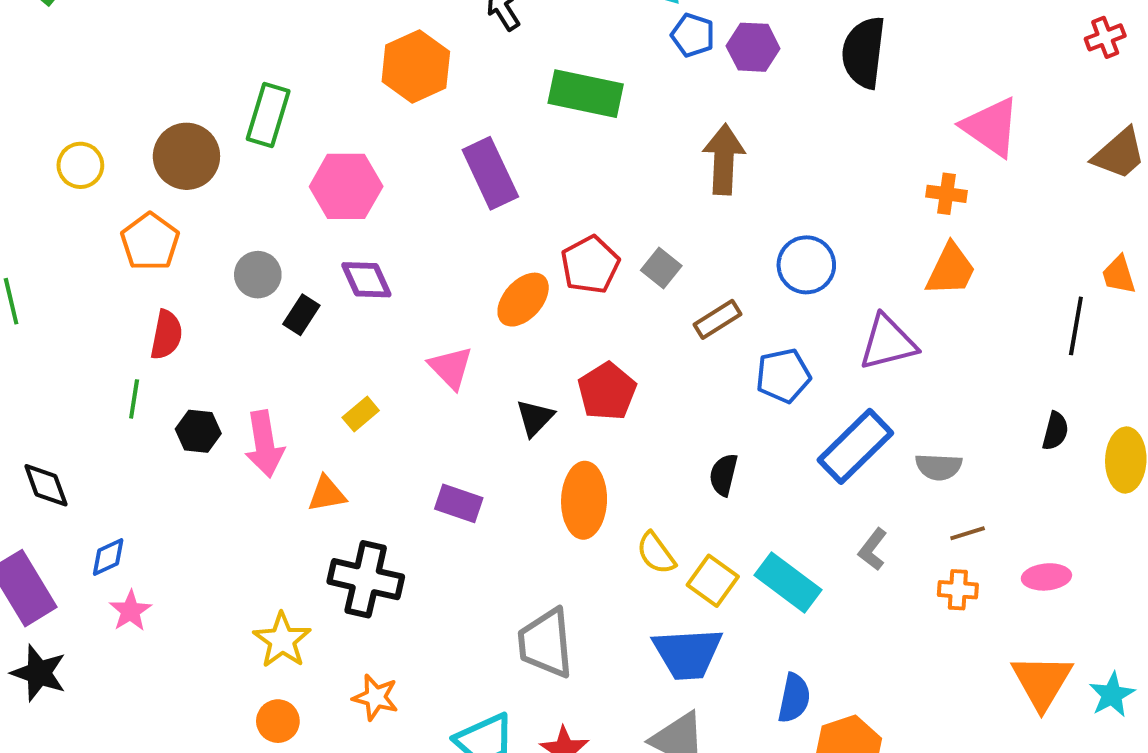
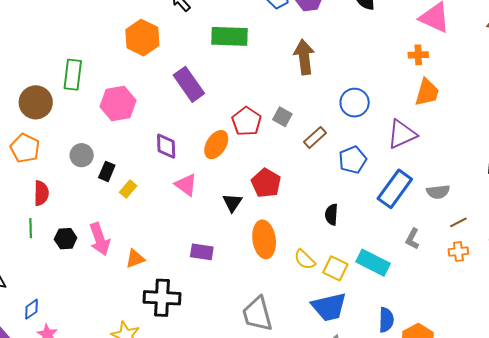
purple diamond: (366, 280) -> (166, 146), moved, turned 32
yellow rectangle: (361, 414) -> (128, 189), moved

